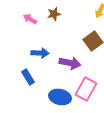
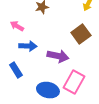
pink arrow: (30, 19) -> (17, 26), moved

